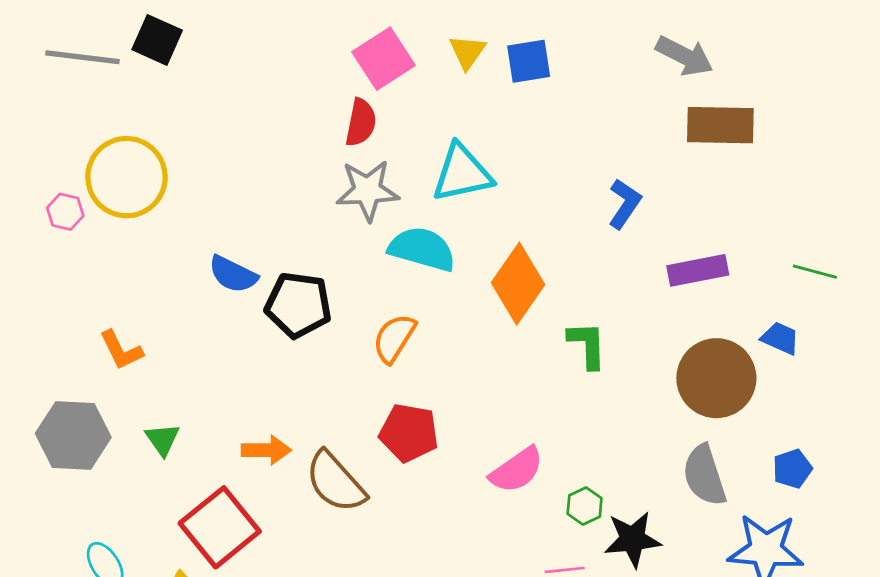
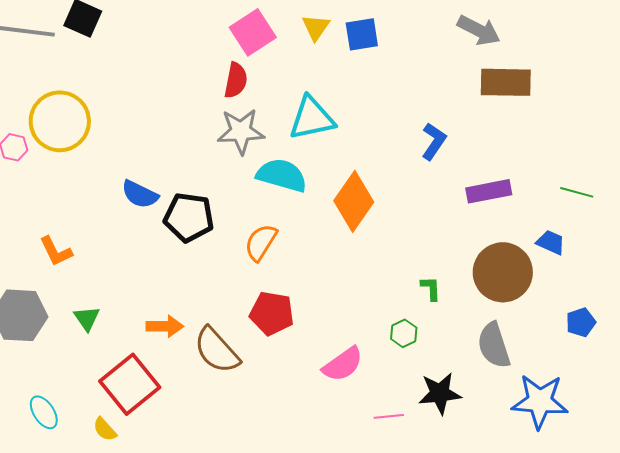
green L-shape: (587, 345) -> (431, 288), moved, size x0.7
blue pentagon: (792, 469) -> (581, 322), moved
pink semicircle: (517, 470) -> (343, 364), moved
green hexagon: (585, 506) -> (404, 333), moved

